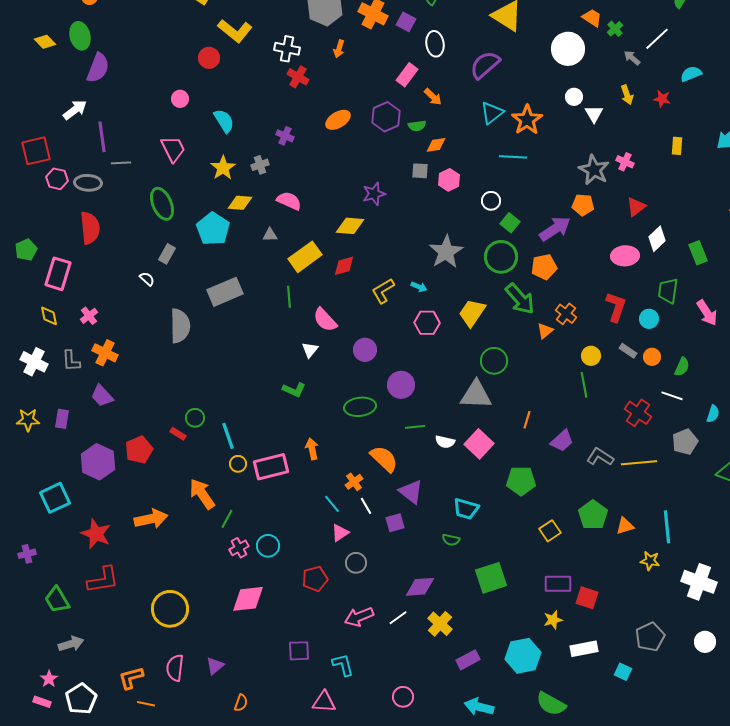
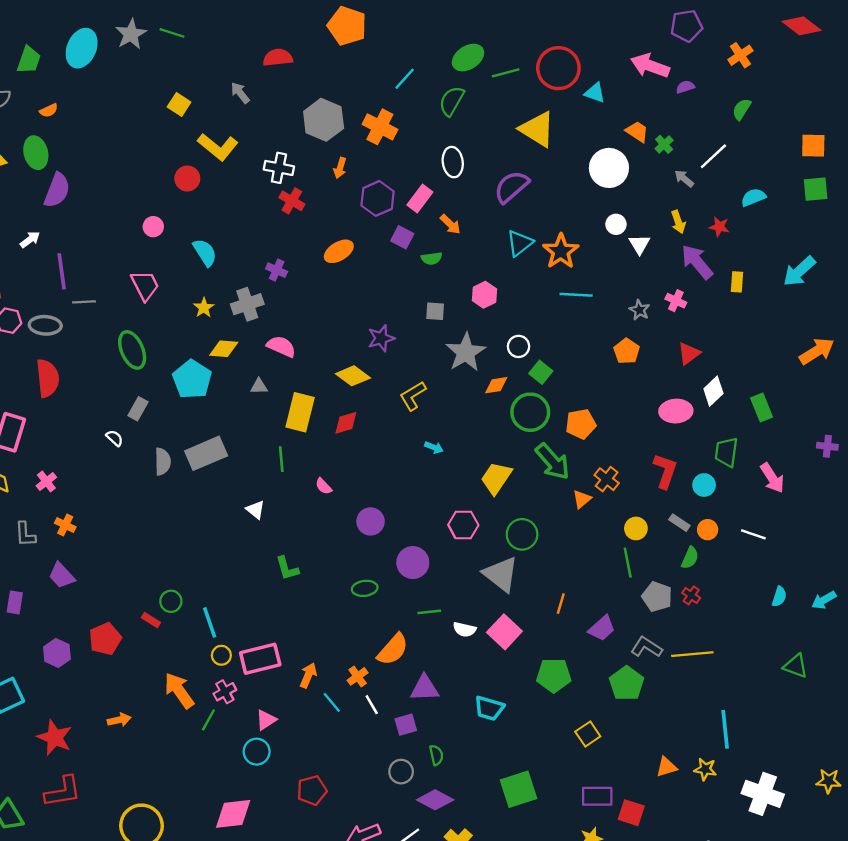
purple square: (406, 22) -> (402, 237), moved
white arrow: (75, 110) -> (30, 240), size x0.7
purple hexagon: (386, 117) -> (378, 198), moved
orange diamond: (436, 145) -> (496, 385), moved
cyan line: (513, 157) -> (576, 295), moved
gray cross: (260, 165) -> (247, 304), size x1.5
yellow star: (223, 168) -> (204, 308), size x0.7
gray star: (594, 170) -> (639, 310), size x0.6
pink hexagon: (449, 180) -> (484, 295), moved
orange pentagon: (583, 205) -> (627, 351), turned 30
yellow diamond: (350, 226) -> (353, 376), turned 32
purple arrow: (555, 229) -> (697, 262), moved, turned -96
gray star: (446, 252) -> (466, 352), moved
yellow rectangle: (305, 257) -> (300, 412), turned -40
yellow L-shape: (383, 291) -> (413, 396), moved
pink semicircle: (325, 320) -> (324, 486), size x0.6
pink hexagon: (427, 323) -> (463, 525), moved
gray semicircle: (180, 326) -> (163, 462), moved, size x0.7
white triangle: (310, 350) -> (255, 510), moved, turned -30
orange cross: (105, 353) -> (65, 525), size x0.7
green semicircle: (682, 367) -> (690, 558), moved
green L-shape: (294, 390) -> (287, 568), turned 50
gray triangle: (476, 395) -> (501, 574), turned 36
white line: (672, 396) -> (753, 534), moved
green ellipse: (360, 407) -> (365, 588), size x0.7
red cross: (638, 413) -> (691, 595), size x0.6
gray pentagon: (685, 442) -> (657, 597), moved, turned -30
orange arrow: (312, 449) -> (308, 675), moved, turned 35
orange semicircle: (384, 459) -> (393, 649), turned 88
purple hexagon: (98, 462) -> (57, 653), size x0.7
purple triangle: (411, 492) -> (425, 688), turned -40
green pentagon: (593, 515) -> (627, 683), moved
orange arrow: (151, 519) -> (119, 720), size x0.6
orange triangle: (625, 526) -> (666, 767), moved
pink triangle: (340, 533) -> (266, 720), moved
green semicircle: (451, 540) -> (436, 755), moved, turned -114
pink cross: (239, 548) -> (225, 692), moved
gray circle: (356, 563) -> (401, 772), moved
purple diamond: (420, 587) -> (435, 800), turned 32

